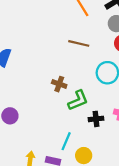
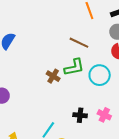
green L-shape: (78, 100) -> (74, 67), moved

